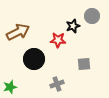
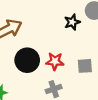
red star: (58, 40) -> (55, 61), moved

